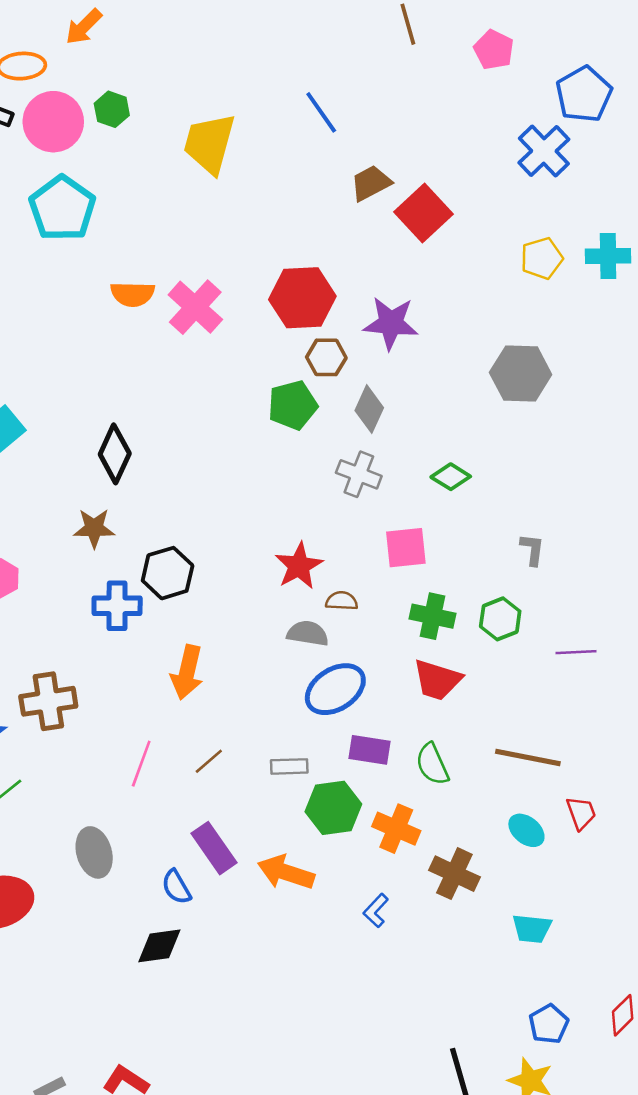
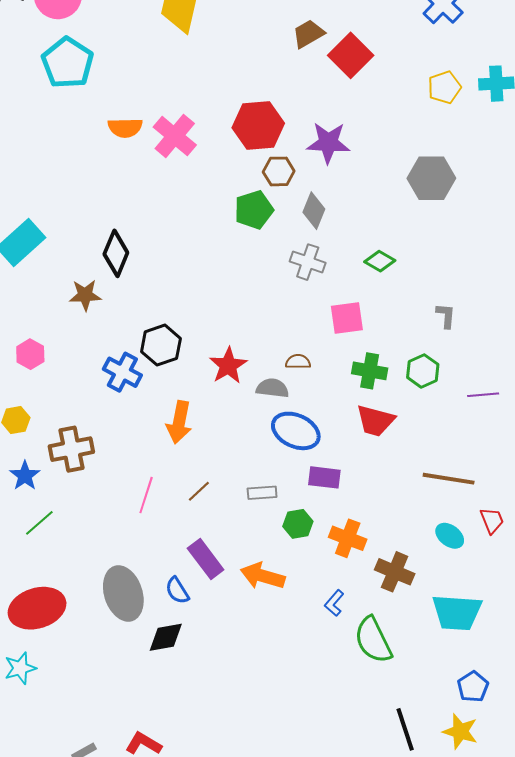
brown star: (94, 528) -> (85, 295), moved
red star: (299, 566) -> (228, 365), moved
blue cross: (117, 606) -> (122, 372), turned 30
blue ellipse: (335, 689) -> (296, 431), turned 60
green semicircle: (432, 764) -> (373, 640), moved, size x1.4
green hexagon: (333, 808) -> (298, 524), size x0.7
gray ellipse: (94, 852) -> (123, 593), moved, size x1.4
cyan trapezoid: (532, 929) -> (457, 612), size x1.6

